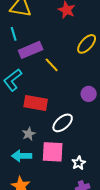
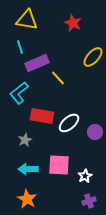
purple circle: (89, 94) -> (95, 132), moved
white ellipse: (63, 123) -> (69, 123), moved
gray star: (29, 134) -> (25, 140), moved

